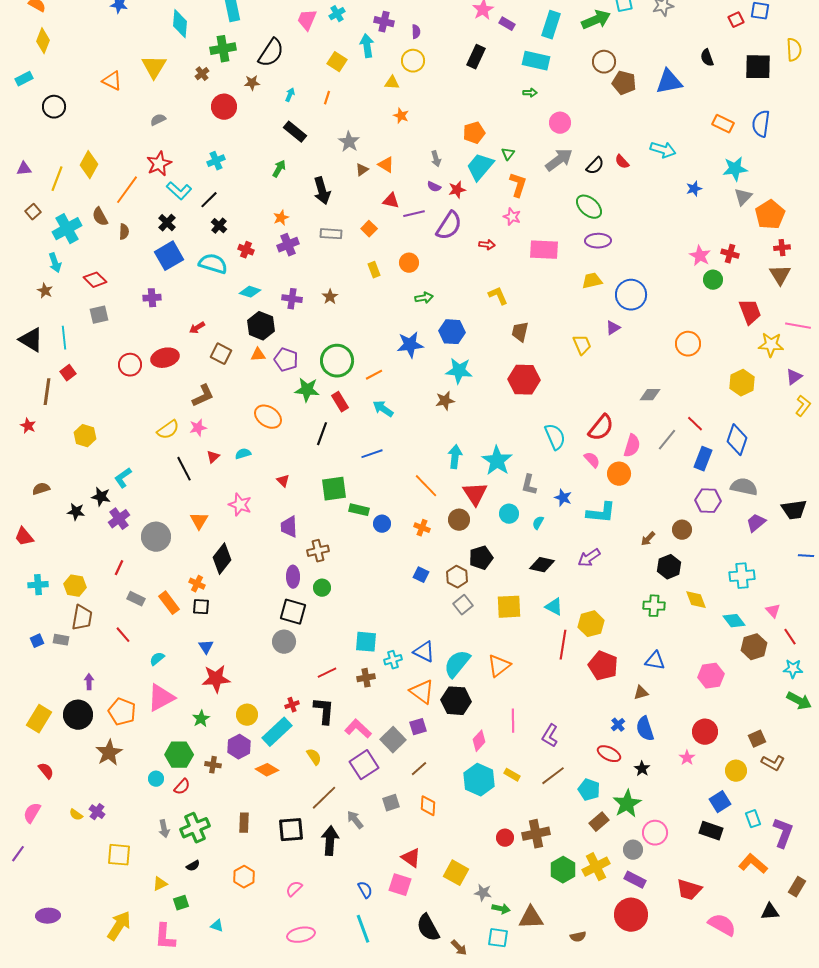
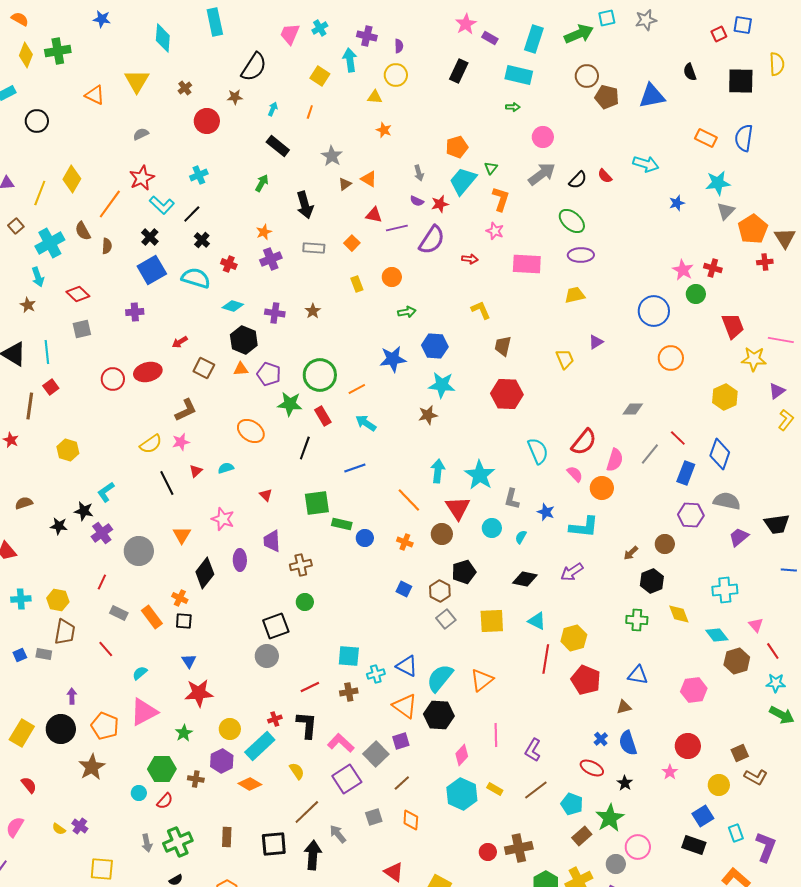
green cross: (223, 49) -> (58, 51), moved
brown triangle: (780, 275) -> (785, 238), moved
blue circle: (631, 295) -> (654, 311), moved
purple ellipse: (293, 577) -> (240, 560), moved
black square: (293, 612) -> (276, 626), turned -36

